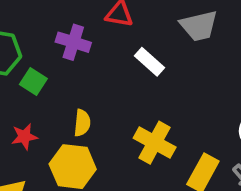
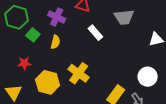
yellow semicircle: (82, 123) -> (55, 42), moved
yellow cross: (155, 143) -> (79, 73), moved

